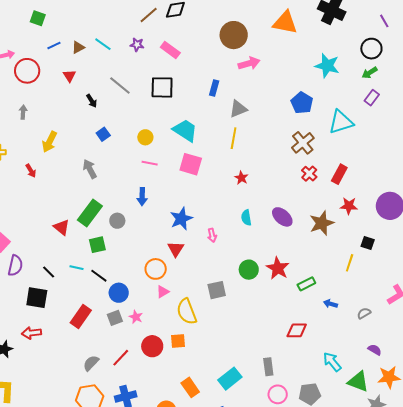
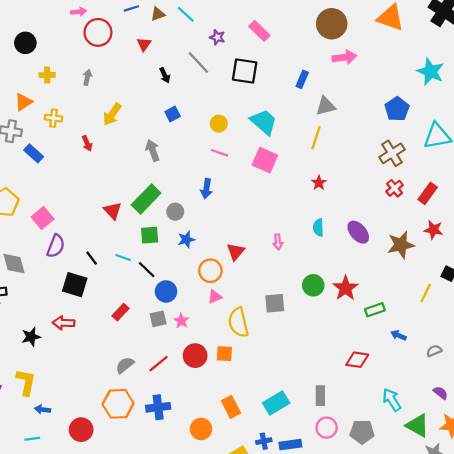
purple star: (137, 45) -> (217, 37), moved
blue star: (181, 219) -> (186, 239), moved, size x0.7
red rectangle: (81, 317) -> (121, 312), size x0.7

